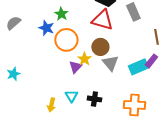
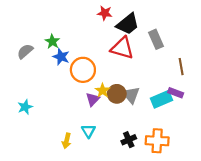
green star: (61, 14) -> (52, 41), moved
brown circle: (100, 47) -> (117, 94), moved
purple rectangle: (151, 61) -> (176, 93), turned 72
black cross: (94, 99) -> (129, 140), moved, turned -32

